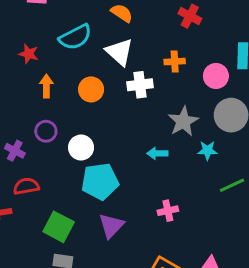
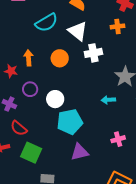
red star: (29, 54) -> (11, 71), moved
orange cross: (175, 62) -> (118, 26), moved
red semicircle: (26, 186) -> (19, 128), turned -126
purple triangle: (111, 226) -> (79, 152), turned 36
green square: (59, 227) -> (31, 153), moved

